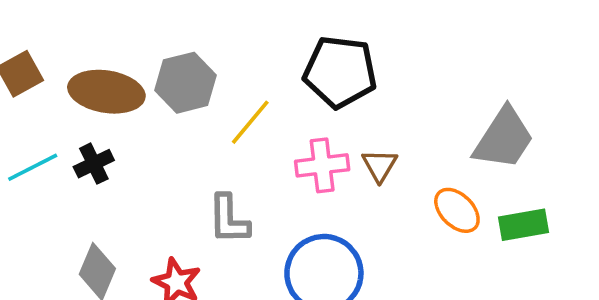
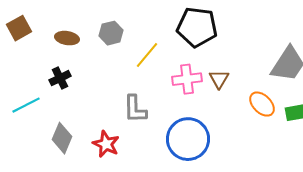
gray hexagon: (186, 83) -> (111, 33), size x0.7
brown ellipse: (106, 92) -> (67, 38), size x0.6
cyan line: (33, 167) -> (26, 105), moved

